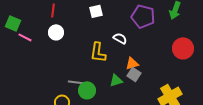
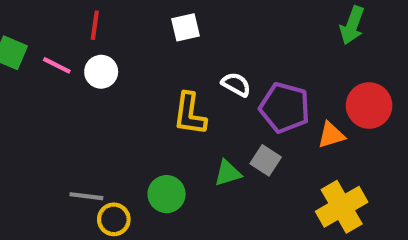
purple pentagon: (143, 16) -> (285, 108), moved
pink line: (25, 37) -> (57, 65), moved
orange triangle: (132, 63) -> (331, 135), moved
gray line: (76, 82) -> (86, 196), moved

